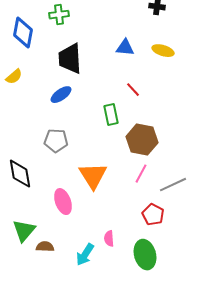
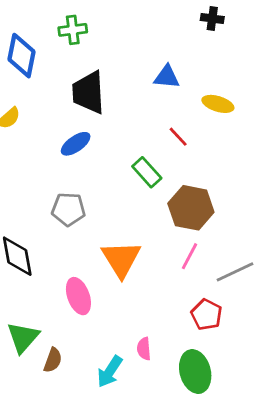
yellow ellipse: (163, 51) -> (218, 104), moved
green rectangle: (111, 115) -> (147, 172), turned -30
brown semicircle: (45, 247) -> (53, 360), turned 108

